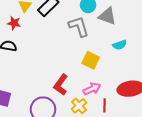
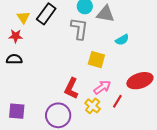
gray L-shape: (79, 26) -> (79, 29), turned 35
red line: (104, 105) -> (117, 101), turned 40

